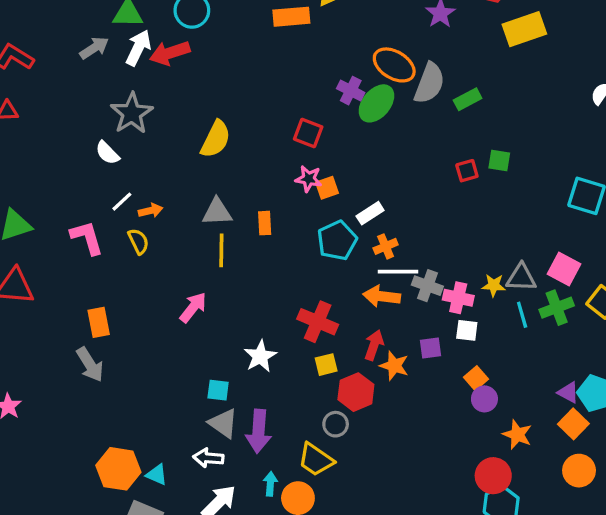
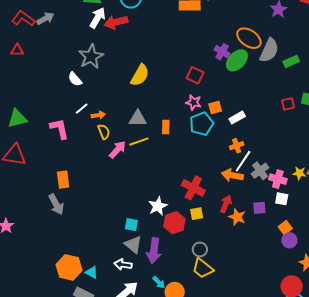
gray arrow: (94, 48) -> (45, 19), moved
orange square: (327, 188) -> (215, 108), moved
white rectangle: (370, 213) -> (237, 118), moved
cyan pentagon: (337, 240) -> (202, 124), moved
yellow semicircle: (138, 241) -> (104, 132), moved
yellow line: (221, 250) -> (139, 142), turned 66
white line: (398, 272) -> (243, 161), turned -60
gray cross: (427, 286) -> (260, 171), turned 30
pink arrow: (193, 307) -> (118, 150), moved
red hexagon: (356, 392) -> (174, 223), moved
yellow trapezoid: (316, 460) -> (203, 268), moved
cyan arrow: (270, 484) -> (159, 282), turned 128

